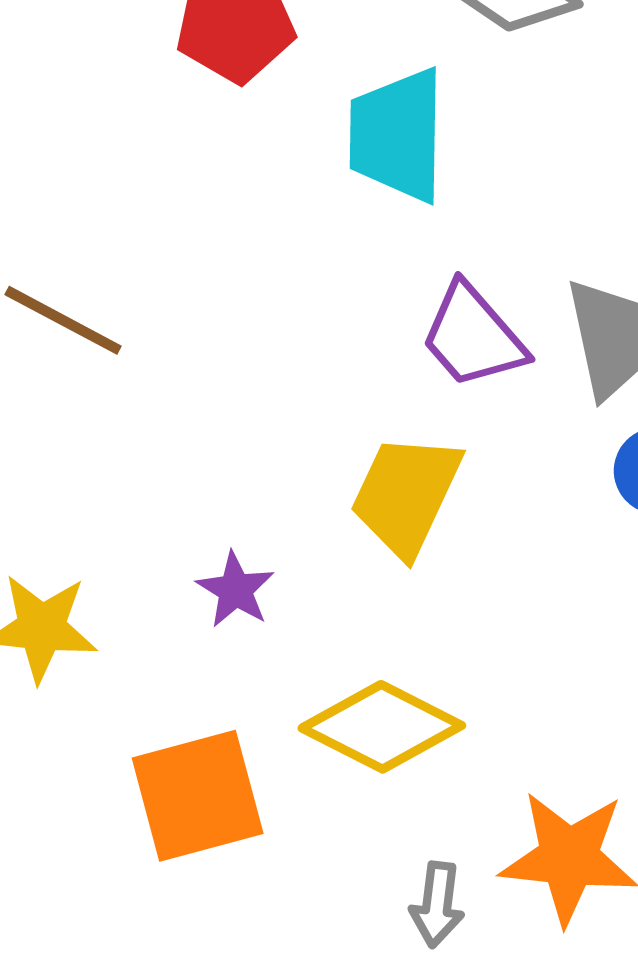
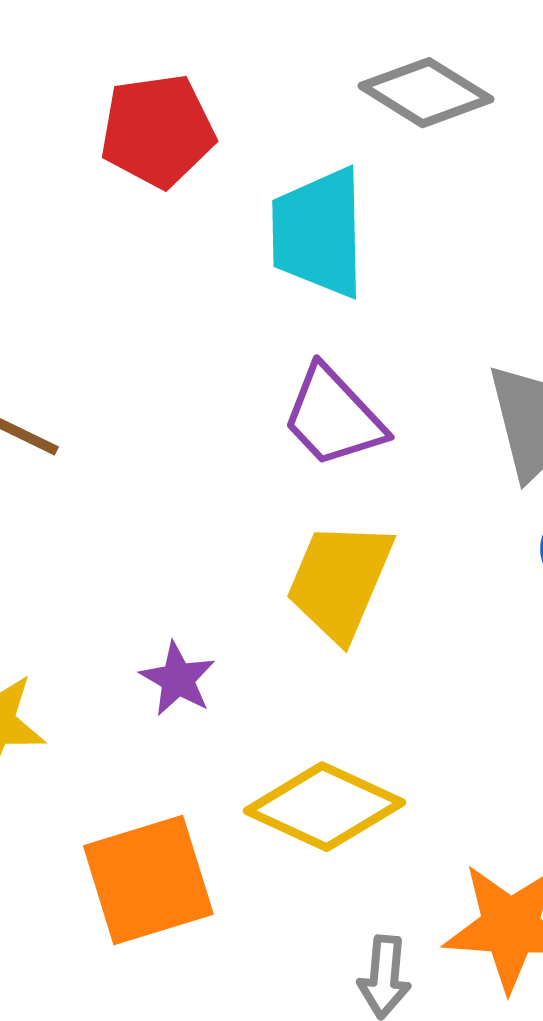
purple trapezoid: (473, 336) -> (333, 417), moved

